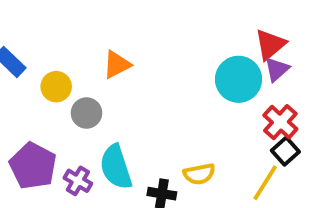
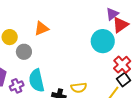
purple triangle: (277, 69) -> (112, 14), moved
purple cross: (78, 181) -> (17, 86), turned 32

